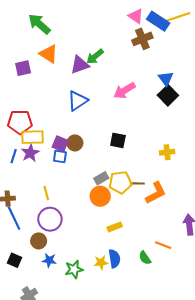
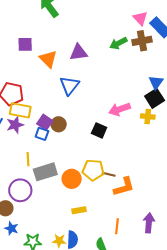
orange triangle: (49, 54) -> (48, 59), moved
green arrow: (95, 56) -> (118, 43), moved
pink arrow: (124, 91) -> (120, 109), moved
blue triangle: (78, 101) -> (70, 85), turned -30
yellow cross: (167, 152) -> (148, 117), moved
gray rectangle: (101, 178) -> (45, 172), moved, size x1.6
yellow line: (46, 193) -> (28, 159), moved
orange line: (163, 245) -> (117, 226), moved, turned 63

